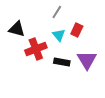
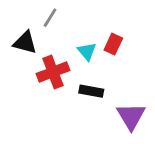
gray line: (57, 12) -> (50, 18), moved
purple triangle: (87, 60) -> (131, 116), moved

